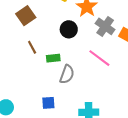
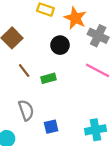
gray semicircle: (67, 74) -> (26, 110), moved, turned -30

